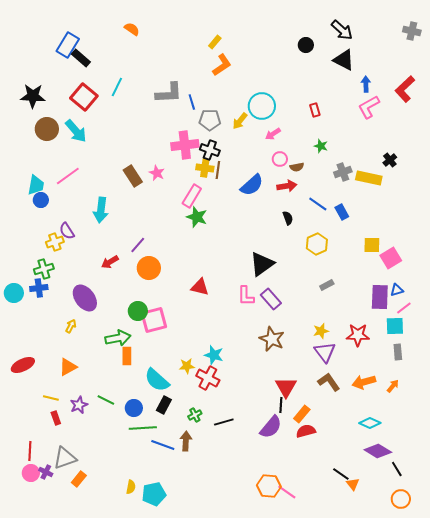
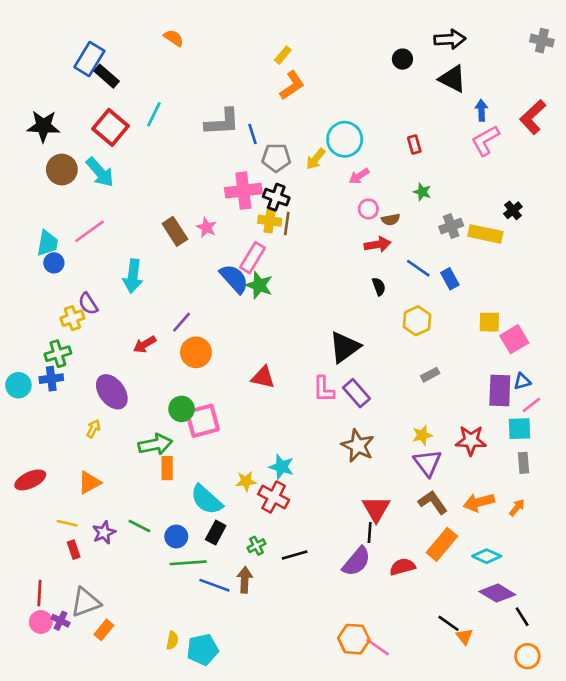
black arrow: (342, 30) -> (450, 39), turned -45
blue semicircle: (252, 185) -> (234, 279), moved, turned -90
orange rectangle: (302, 414) -> (442, 544), moved, size x1.4

